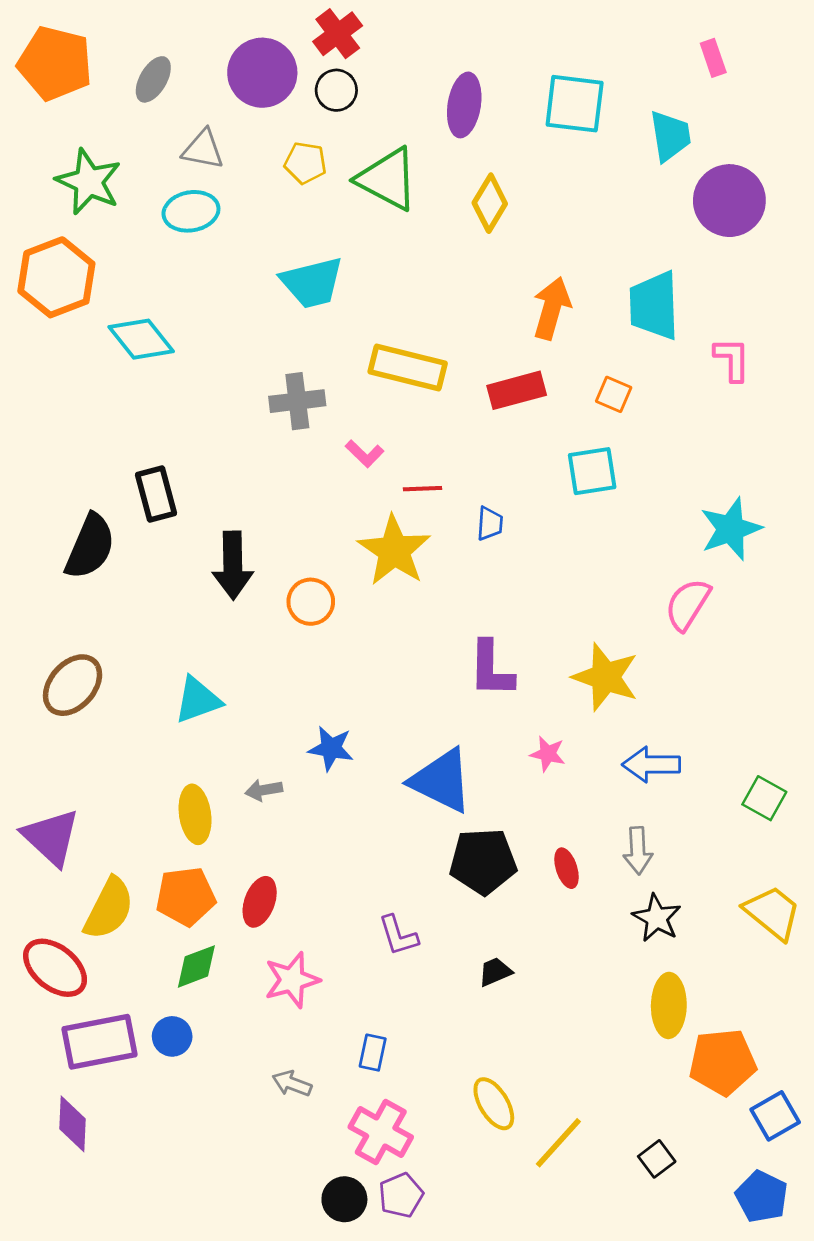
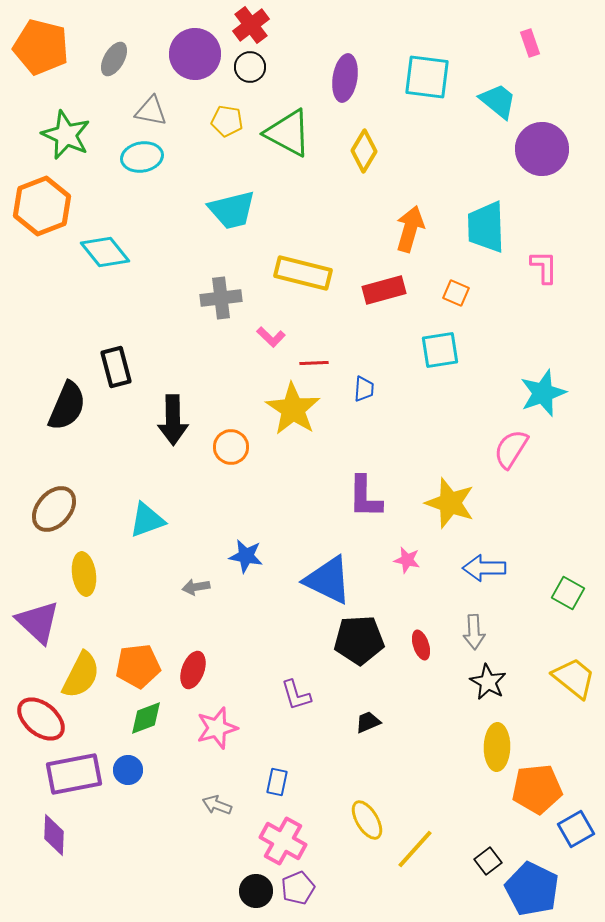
cyan trapezoid: (670, 136) -> (498, 101), turned -42
yellow ellipse: (195, 814) -> (84, 574), moved
blue pentagon: (762, 1197) -> (532, 889), moved, size x1.4

